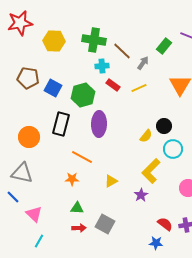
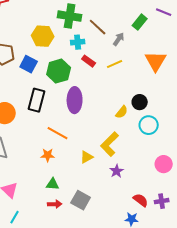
yellow hexagon: (54, 41) -> (43, 36), moved
yellow L-shape: (151, 171) -> (110, 144), moved

